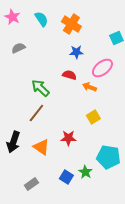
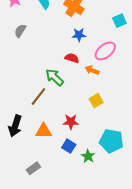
gray semicircle: (18, 48) -> (20, 31), turned -32
green arrow: (40, 88) -> (55, 77), moved
orange triangle: (41, 147) -> (44, 131), turned -36
blue square: (66, 177) -> (69, 146), moved

